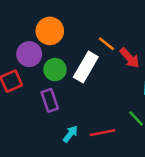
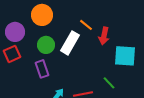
purple circle: (29, 54) -> (15, 32), moved
red arrow: (130, 58) -> (104, 36), turned 54

